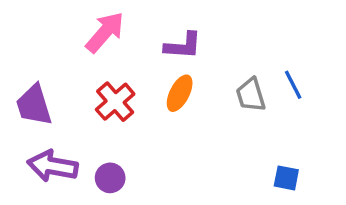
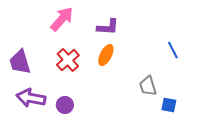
gray trapezoid: (251, 95) -> (148, 86), moved

